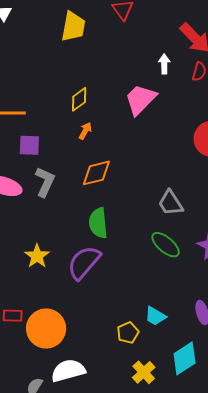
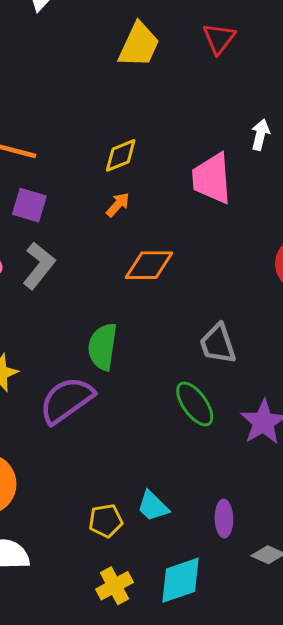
pink trapezoid: (141, 99) -> (212, 178), turned -63
orange diamond: (96, 173) -> (149, 265), moved

